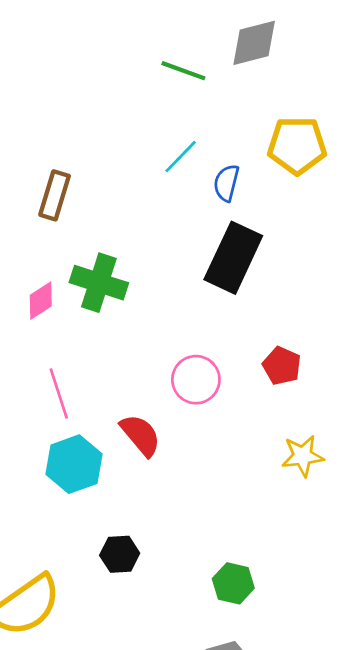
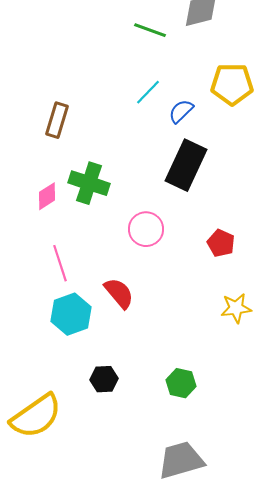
blue semicircle: (226, 183) -> (181, 111), turned 32
pink circle: (196, 380) -> (146, 229), moved
green hexagon: (233, 583) -> (181, 383), moved

